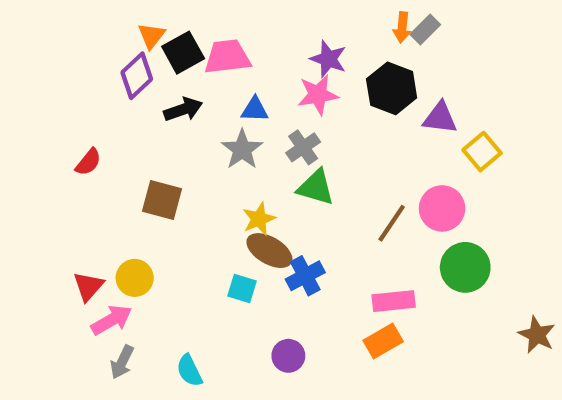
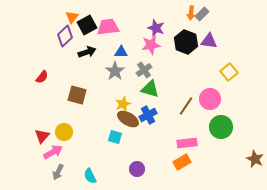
purple triangle: (440, 118) -> (209, 41), moved
blue cross: (305, 276) -> (148, 115), moved

